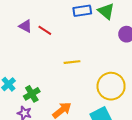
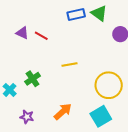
green cross: (32, 94) -> (33, 79), moved

